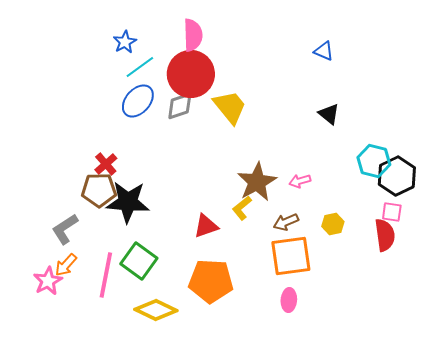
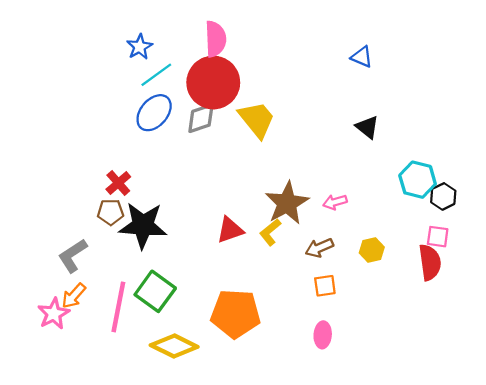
black hexagon: (397, 176) -> (443, 196), size x0.6
brown pentagon: (99, 190) -> (111, 212), size x0.7
red triangle: (206, 226) -> (230, 230), moved
orange square: (291, 256) -> (325, 286), size x0.5

